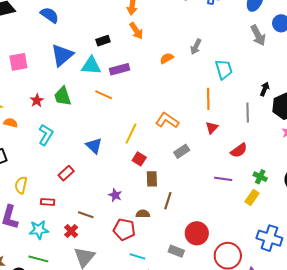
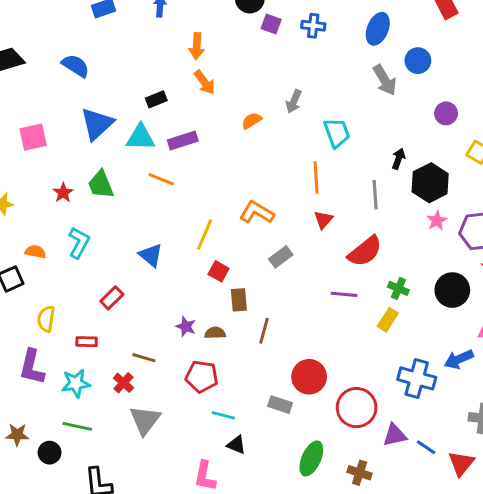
orange semicircle: (11, 123) -> (35, 252), moved
red semicircle: (239, 150) -> (365, 251), size x1.4
brown semicircle: (143, 214) -> (215, 333), moved

